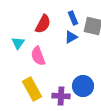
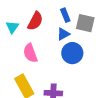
cyan triangle: (18, 43) -> (12, 27), moved
blue circle: (83, 86) -> (72, 53), moved

